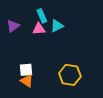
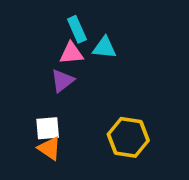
purple triangle: (13, 26) -> (62, 81), moved
cyan triangle: (57, 26) -> (104, 48), turned 32

